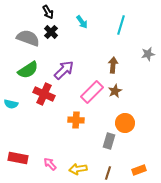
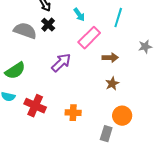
brown arrow: (113, 65) -> (110, 58), turned 84
green semicircle: (28, 70) -> (15, 71), moved
pink rectangle: (92, 92) -> (89, 38), moved
red cross: (44, 94) -> (35, 106), moved

